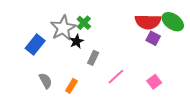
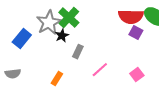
green cross: (84, 23) -> (69, 18), size x1.5
gray semicircle: (46, 81) -> (13, 74), moved, turned 112

